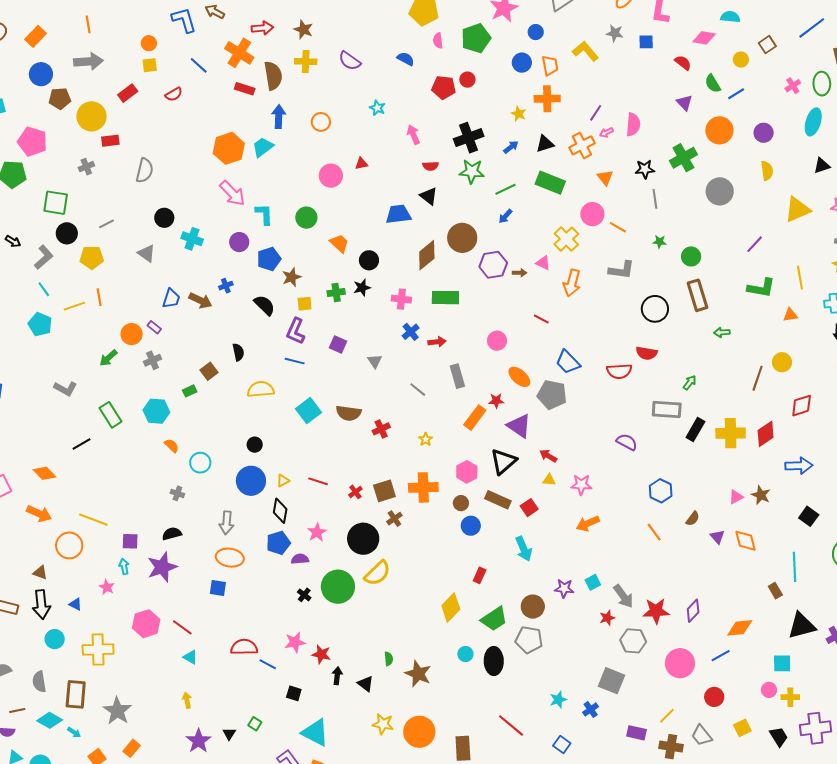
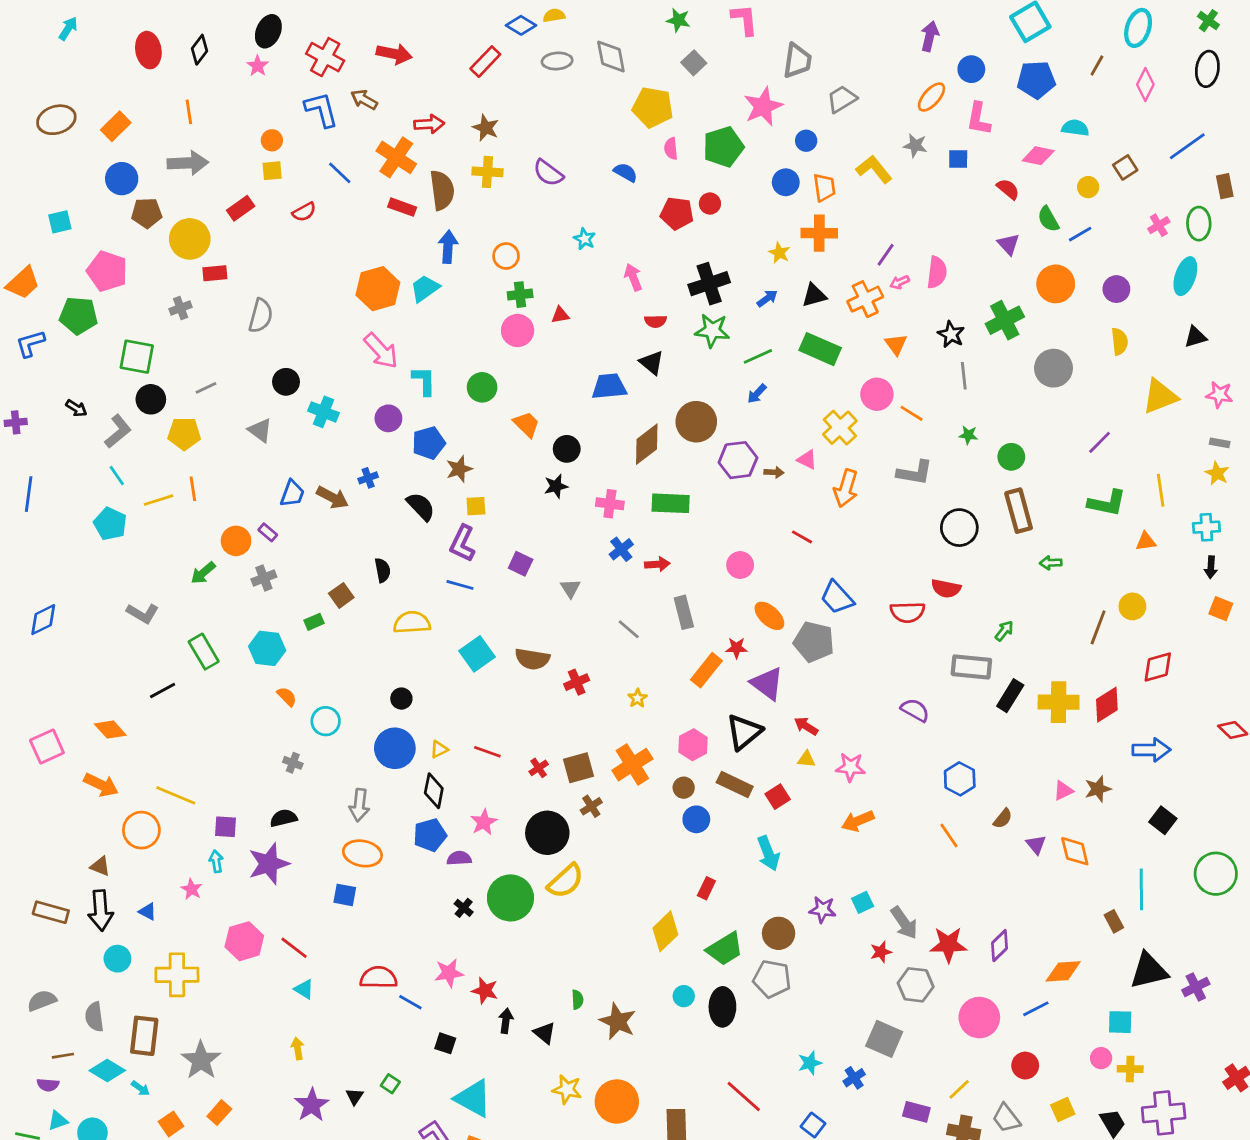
black star: (645, 169) -> (951, 334), turned 30
green cross: (336, 293) -> (520, 295), moved
orange cross: (423, 487) -> (632, 765), turned -32
brown star: (761, 495) -> (1098, 789), turned 30

